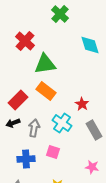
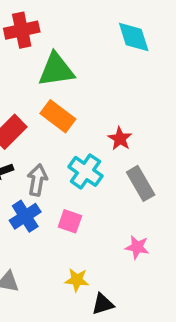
red cross: (25, 41) -> (22, 30), turned 36
blue cross: (26, 159) -> (25, 216), moved, turned -30

